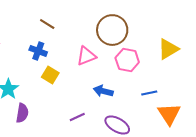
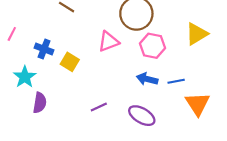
blue cross: (38, 51) -> (44, 49), moved
blue arrow: (103, 91) -> (147, 79), moved

